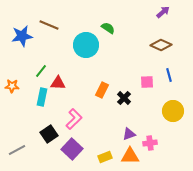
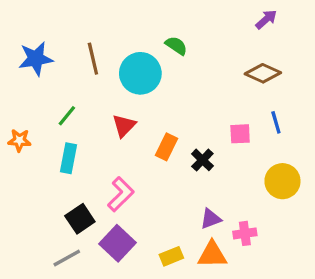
brown line: (49, 25) -> (93, 59), moved, turned 54
red triangle: (58, 83) -> (124, 126), moved, turned -49
gray line: (17, 150) -> (67, 258), moved

